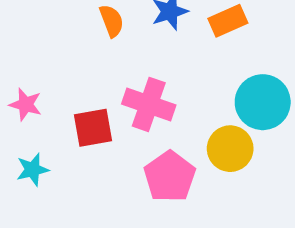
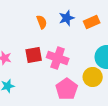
red square: (93, 128) -> (34, 55), moved

